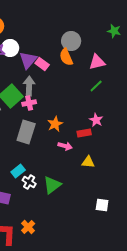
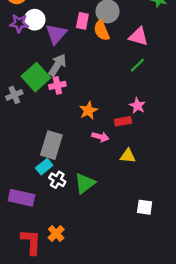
pink triangle: (97, 62) -> (139, 36), turned 30
pink rectangle: (42, 64) -> (82, 21), moved, turned 64
gray arrow: (29, 86) -> (57, 65), turned 30
gray rectangle: (26, 132) -> (51, 145), moved

